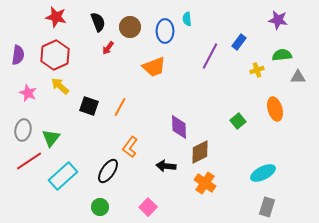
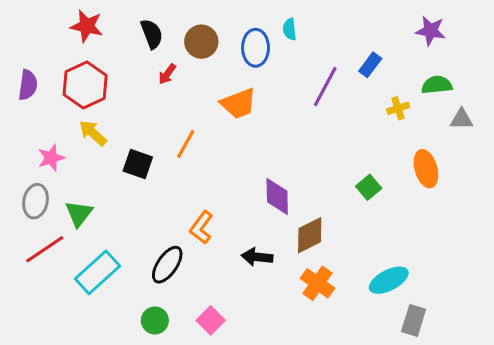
pink star: (28, 93) -> (51, 158), moved, turned 30
orange line: (120, 107) -> (186, 144), moved
cyan ellipse: (263, 173) -> (389, 280), moved
pink square: (148, 207) -> (211, 320), moved

